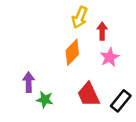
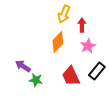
purple arrow: (29, 82) -> (23, 66), turned -56
black rectangle: (121, 101) -> (97, 71), moved

